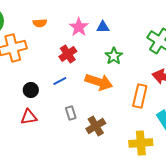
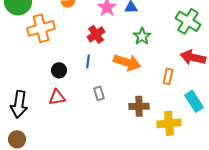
blue line: (60, 81) -> (88, 61), turned -56
orange rectangle: (140, 96) -> (168, 76), size x0.7
brown cross: (96, 126) -> (139, 106), moved, turned 30

